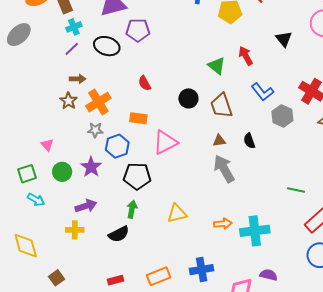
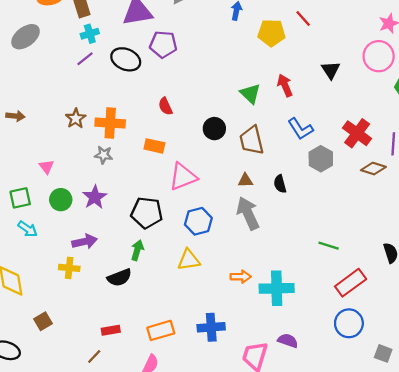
brown arrow: (78, 79) -> (15, 116), moved
orange cross: (98, 102) -> (110, 123), turned 30
blue hexagon: (117, 146) -> (198, 221), moved

